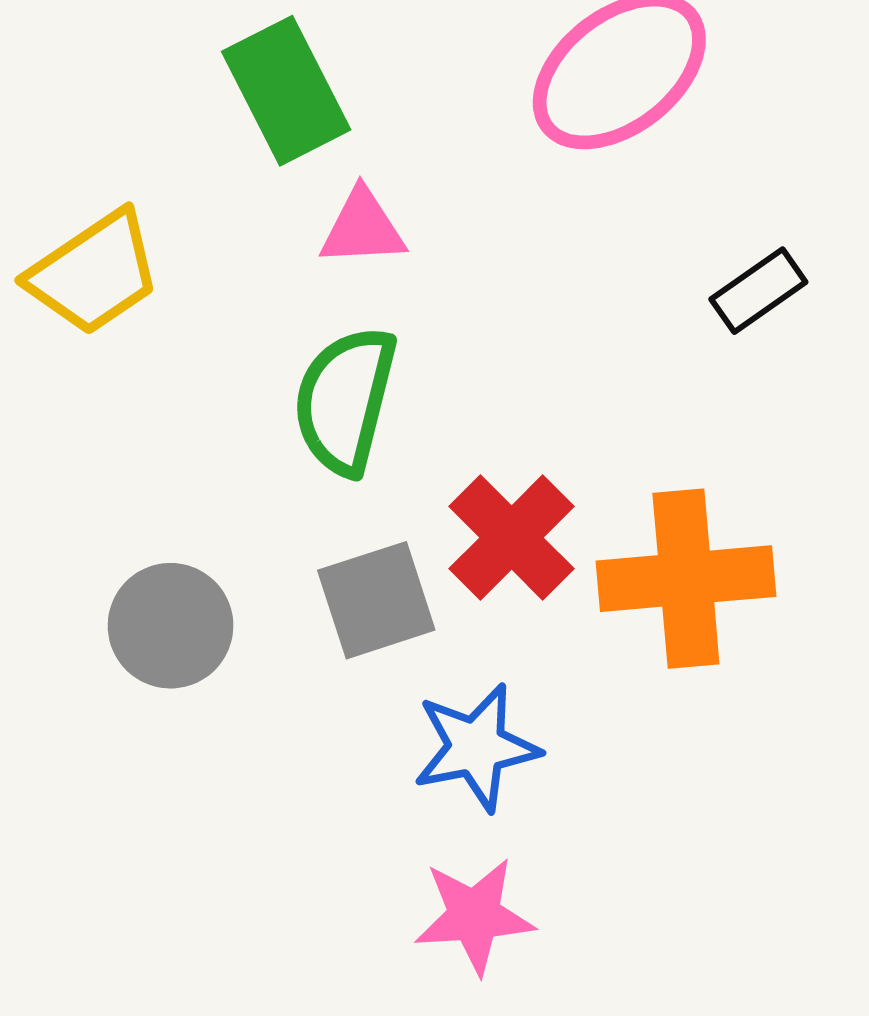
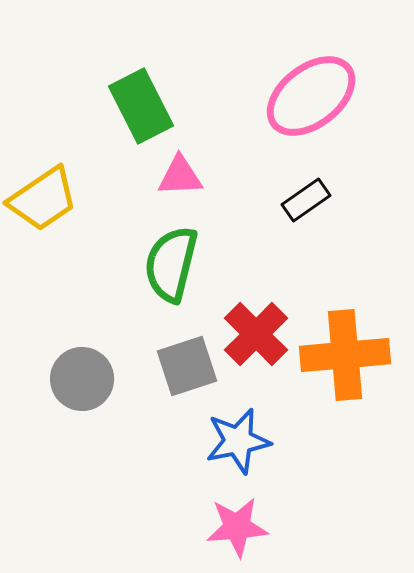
black rectangle: (758, 291) -> (306, 200), moved

